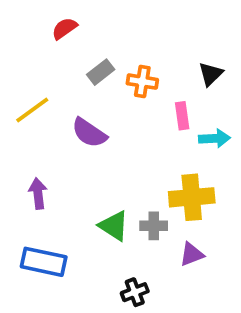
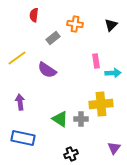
red semicircle: (65, 28) -> (34, 15), turned -48
black triangle: (211, 74) -> (111, 25), moved
orange cross: (142, 82) -> (75, 24), moved
purple triangle: (192, 254) -> (114, 148), moved, turned -32

